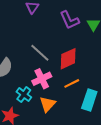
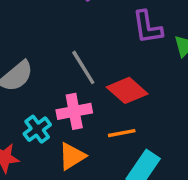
red diamond: (68, 59) -> (127, 90), turned 50

